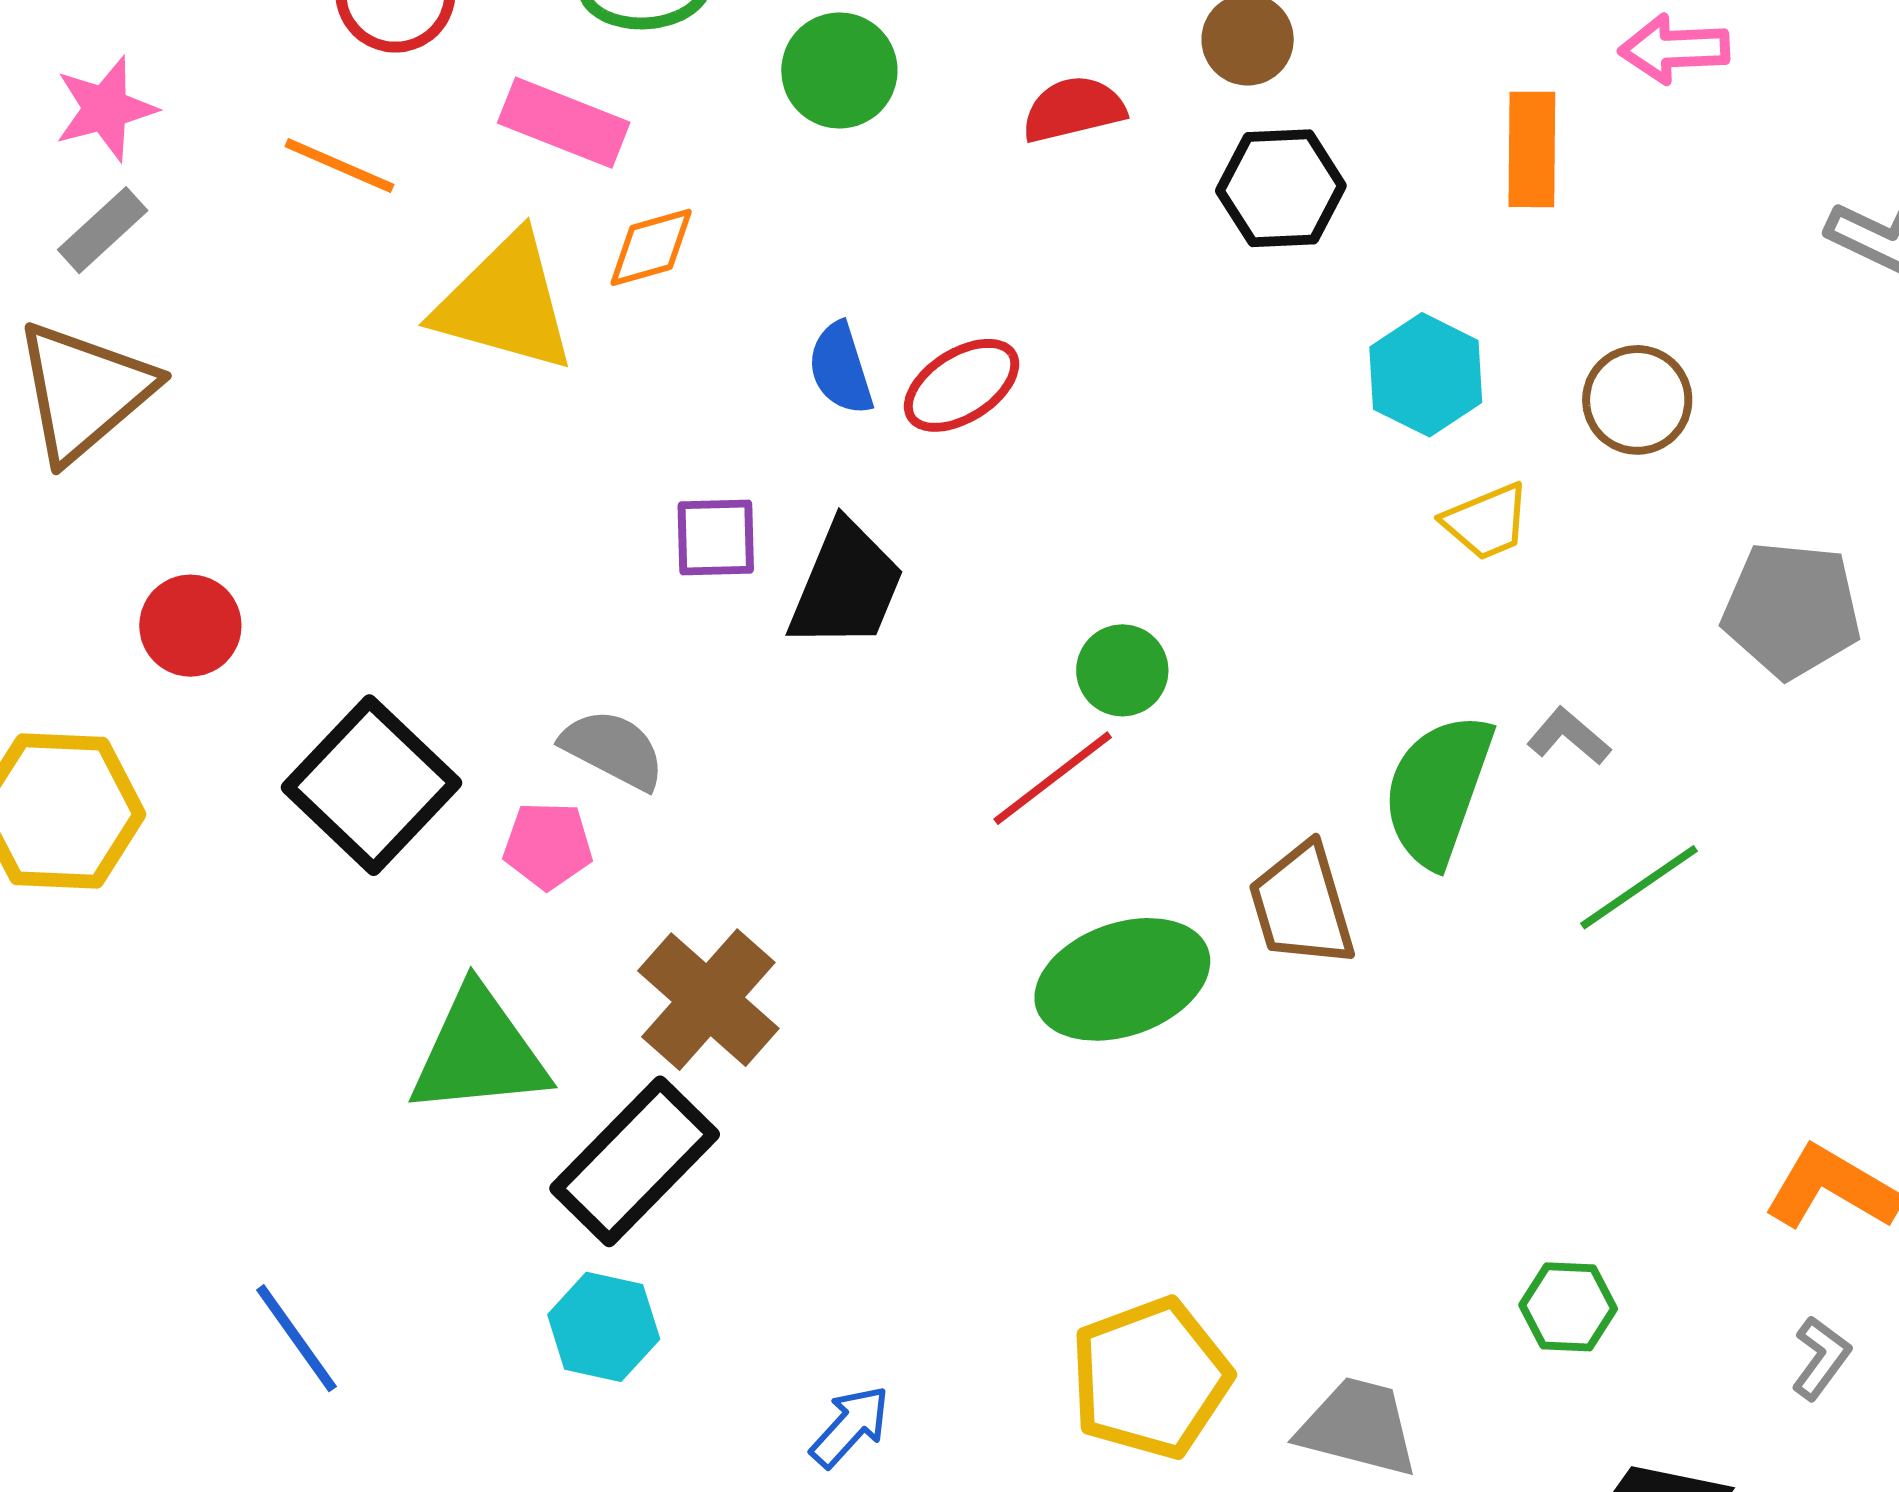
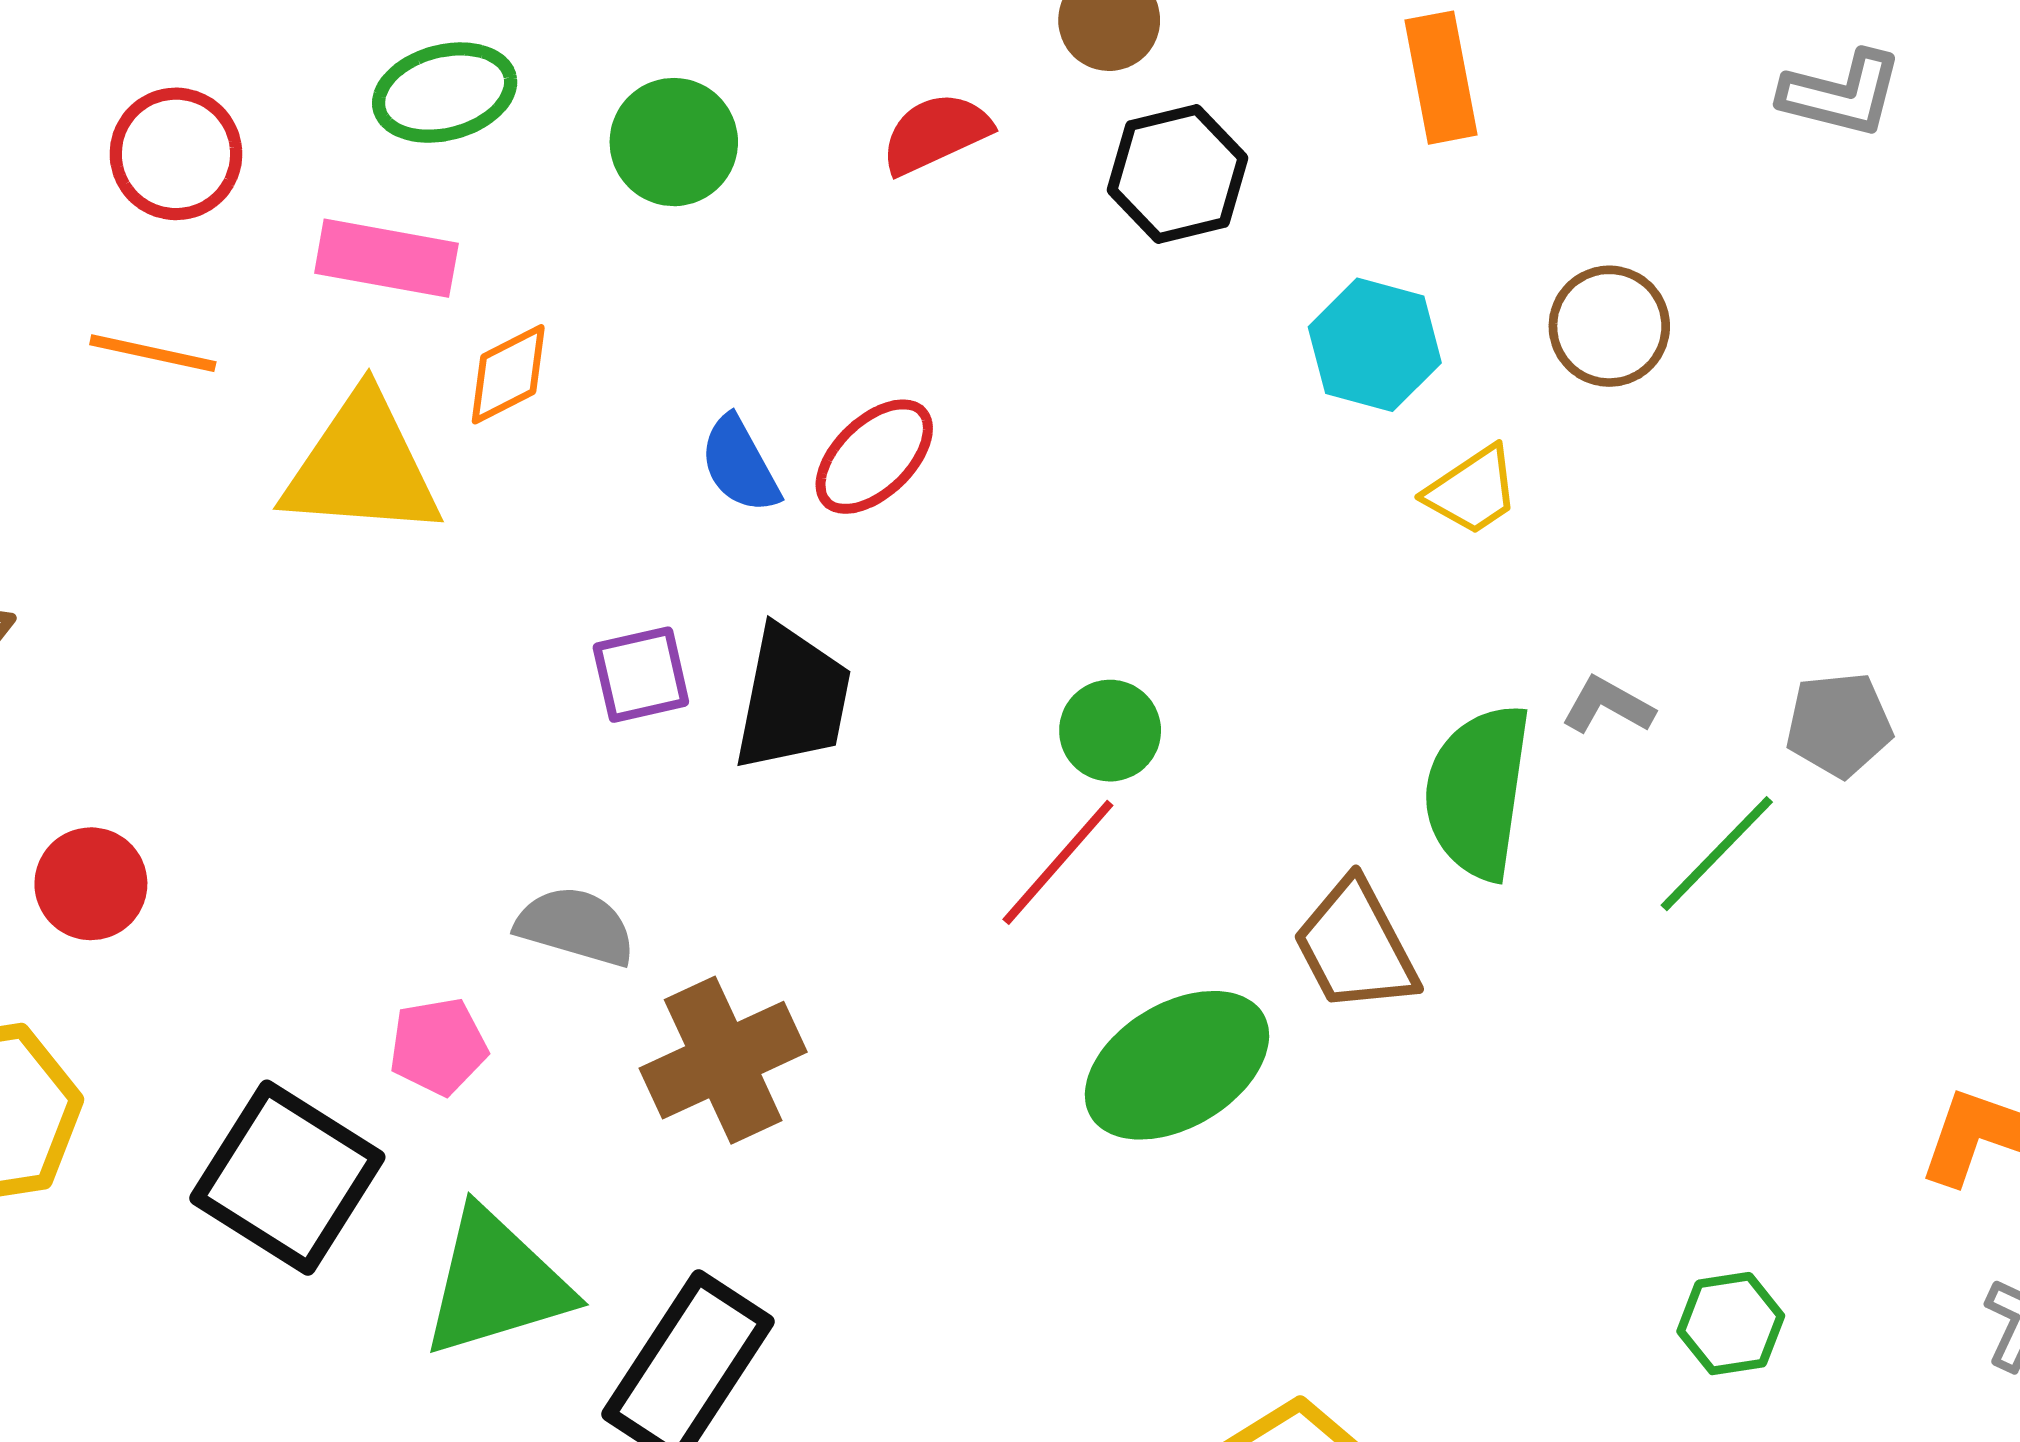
gray pentagon: (1791, 610) -> (1839, 725), moved, size x0.7
black square: (372, 785) -> (287, 1178), moved
pink pentagon: (548, 845) -> (438, 1046), moved
brown cross: (708, 1000) -> (723, 1060), moved, turned 35

